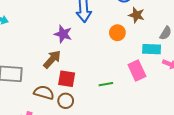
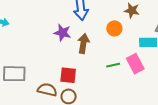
brown arrow: (52, 59) -> (83, 43), moved, turned -30
green line: (106, 84) -> (113, 65), moved

